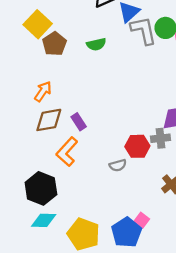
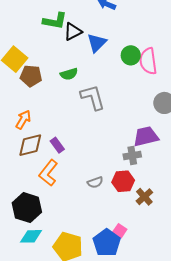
gray L-shape: (144, 30) -> (93, 97), moved
brown pentagon: (54, 44) -> (31, 76), turned -30
red hexagon: (137, 146) -> (123, 181), moved

